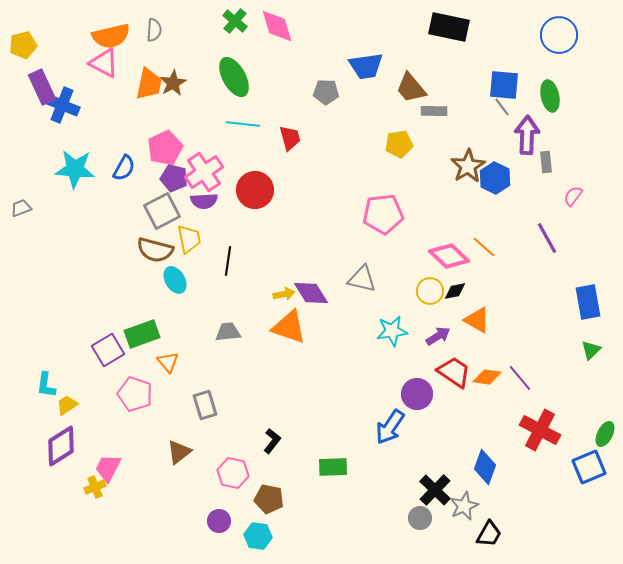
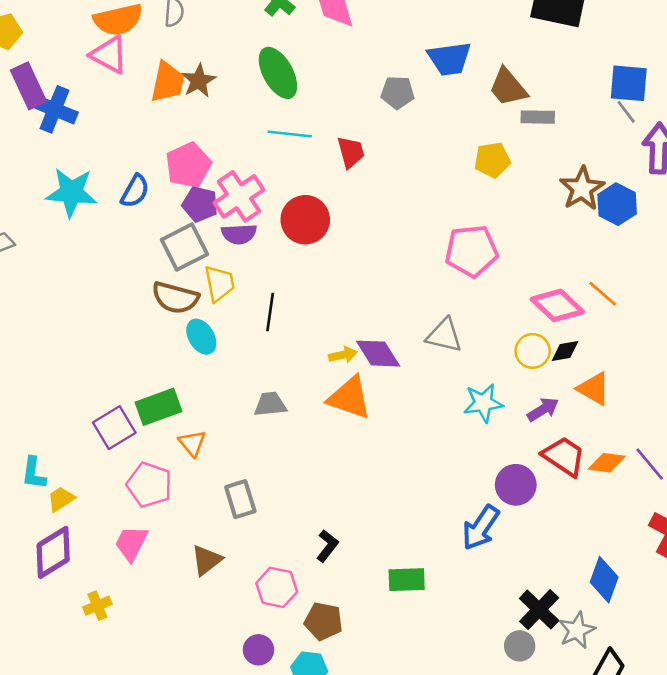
pink trapezoid: (108, 468) -> (131, 543), moved

